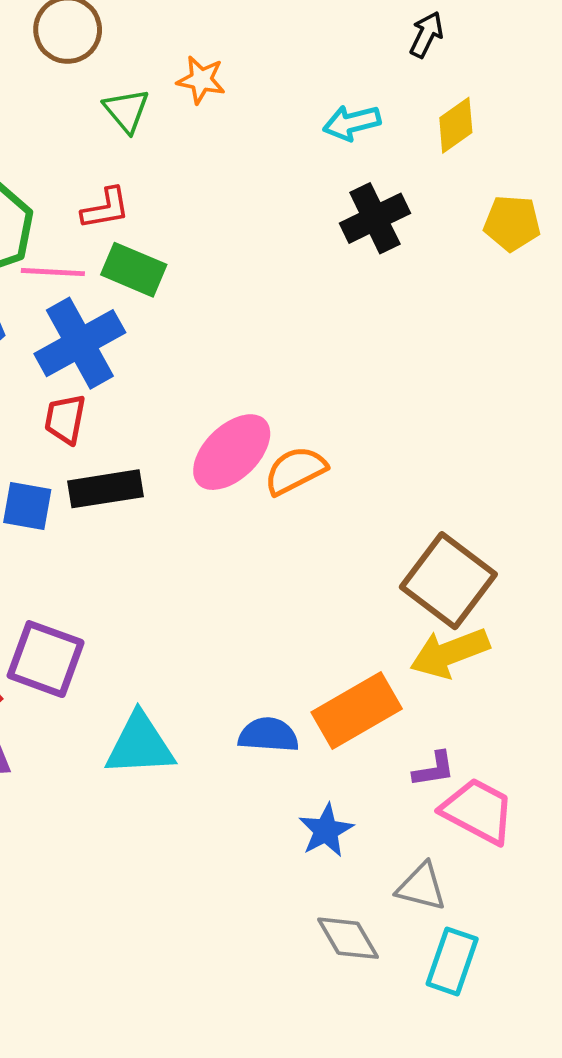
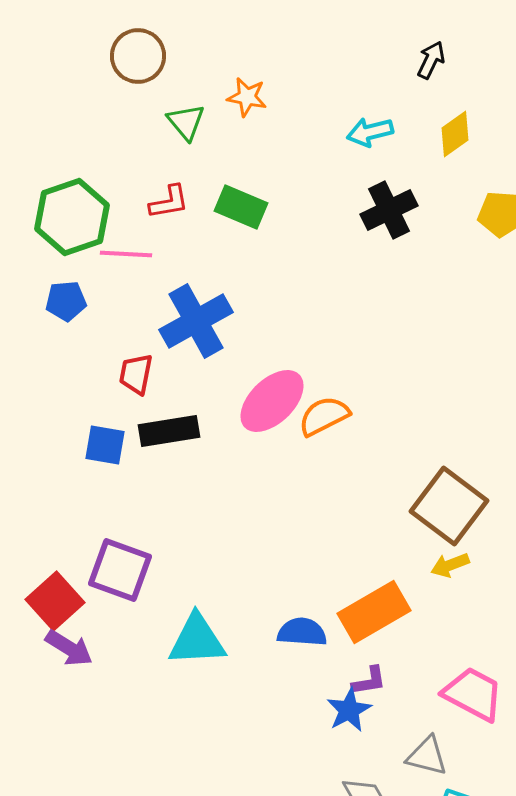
green rectangle: (134, 270) -> (241, 207), moved
blue cross: (80, 343) -> (196, 321), moved
yellow arrow: (450, 653) -> (450, 565), size x0.6
purple L-shape: (434, 769) -> (369, 681), moved

